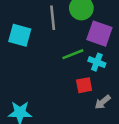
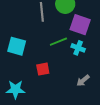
cyan square: (20, 35) -> (17, 46), moved
red square: (84, 85) -> (43, 69), moved

